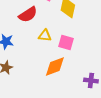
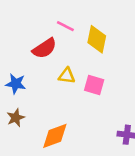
orange diamond: (55, 67) -> (55, 136), moved

